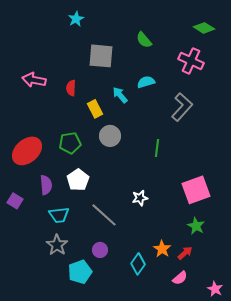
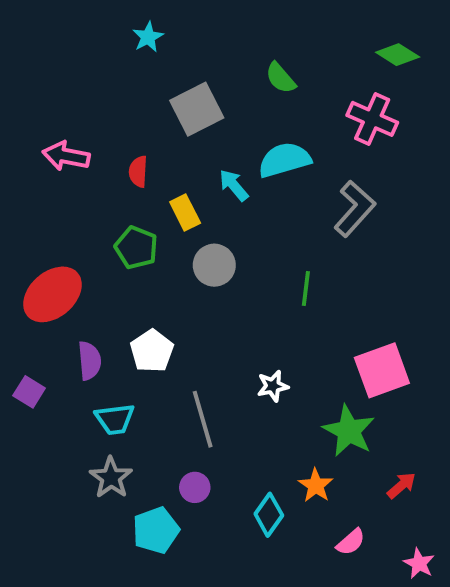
gray square: (101, 56) -> (197, 109), turned -32
cyan semicircle: (146, 82) -> (284, 160), size x1.5
green pentagon: (70, 143) -> (136, 248), moved, turned 30
gray line: (104, 215) -> (203, 419), turned 32
green star: (196, 226) -> (349, 431), moved, size x1.5
red arrow: (185, 253) -> (401, 485), moved

